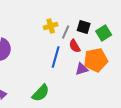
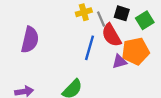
gray line: (66, 32) -> (101, 19), turned -48
red semicircle: (75, 46) -> (111, 35), size x1.5

